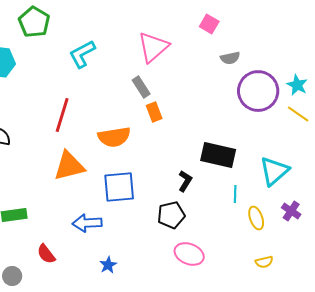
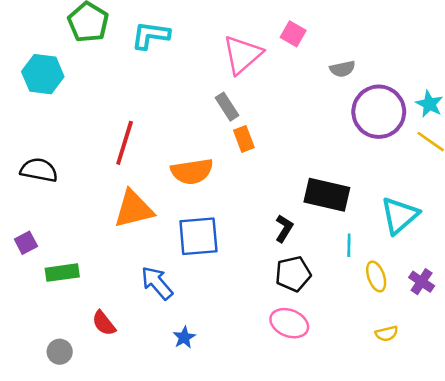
pink square: (209, 24) -> (293, 34), moved
cyan L-shape: (82, 54) -> (150, 35), moved, turned 36
purple cross: (291, 211) -> (422, 282), moved
black pentagon: (171, 215) -> (293, 274), moved
blue arrow: (87, 223) -> (157, 283), turned 52

